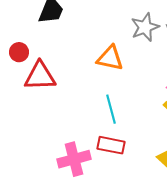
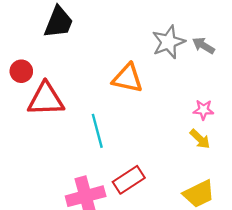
cyan line: (111, 109) -> (97, 131), moved
red rectangle: (111, 145) -> (129, 180), turned -44

